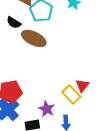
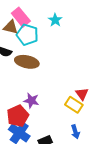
purple star: (47, 109) -> (31, 101), moved

